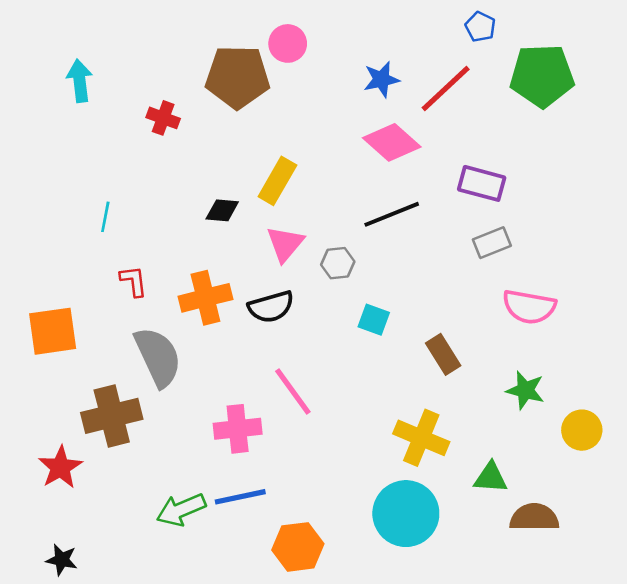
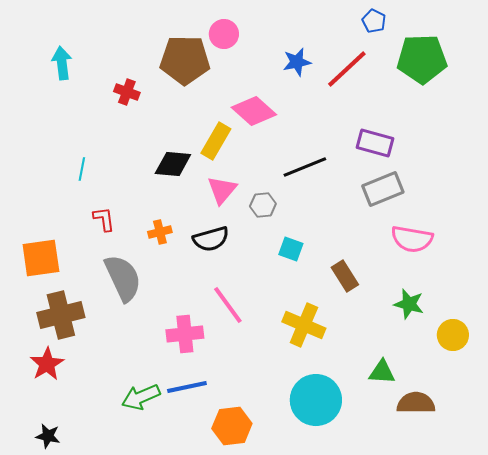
pink diamond: (392, 142) -> (254, 111), moved
black diamond: (222, 210) -> (173, 164), size x1.4
gray rectangle: (492, 243) -> (383, 189), size x1.4
orange cross: (205, 298) -> (160, 232), size x0.6
brown cross: (112, 416) -> (61, 315), moved
yellow cross: (421, 438) -> (304, 325), moved

